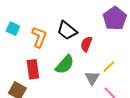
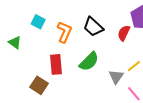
red semicircle: (86, 44) -> (124, 33), moved

